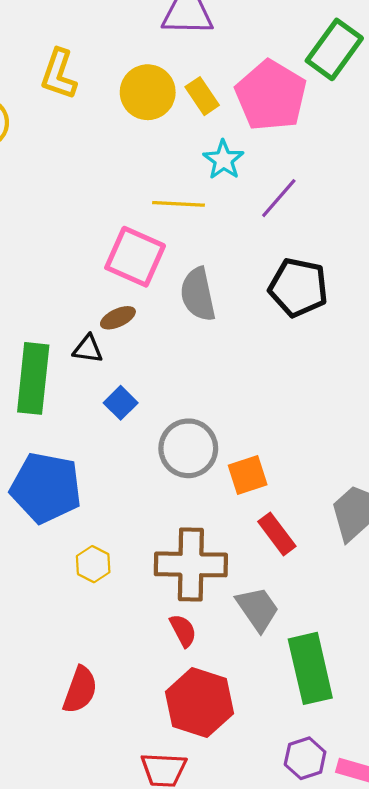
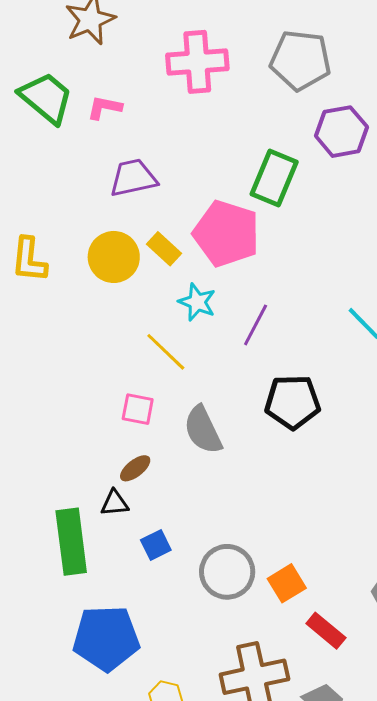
yellow line: (179, 204) -> (166, 352), turned 54
pink square: (135, 257) -> (138, 409), size x0.6
blue square: (121, 403) -> (156, 545), turned 32

